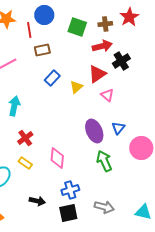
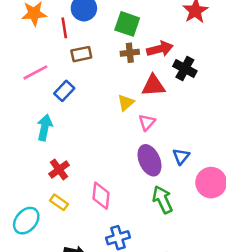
brown cross: (105, 24) -> (130, 53), moved
black cross: (121, 61) -> (185, 69), turned -30
red triangle: (97, 74) -> (153, 86), turned 30
blue rectangle: (52, 78) -> (64, 91), moved
pink triangle: (107, 95) -> (147, 122), moved, turned 32

